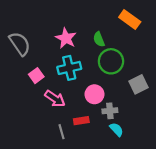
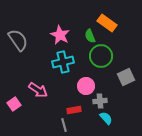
orange rectangle: (130, 20) -> (107, 23), moved
pink square: (36, 76) -> (14, 104), moved
pink arrow: (55, 99) -> (38, 90), moved
gray line: (62, 132) -> (64, 125), moved

